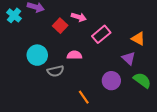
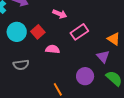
red square: (60, 26) -> (38, 32), moved
cyan circle: (37, 55) -> (17, 32), moved
gray semicircle: (55, 71) -> (21, 65), moved

